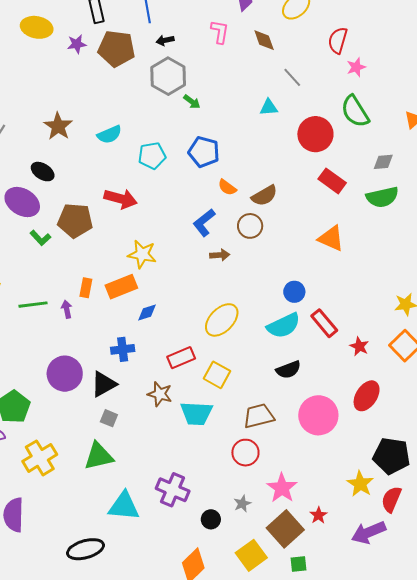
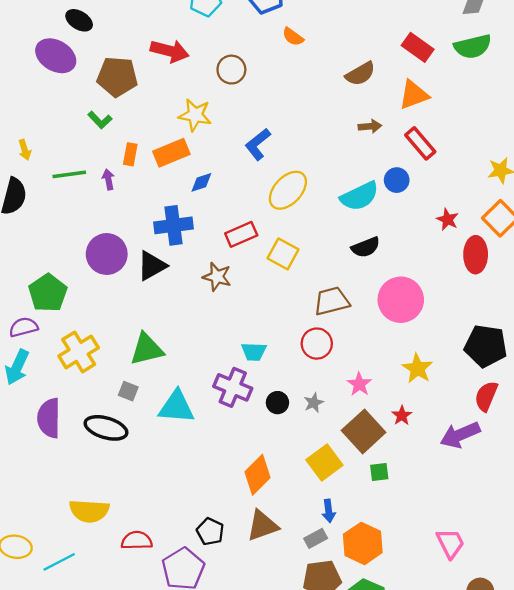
red rectangle: (332, 181) -> (418, 47), moved
brown semicircle: (264, 196) -> (360, 74), moved
blue L-shape: (204, 223) -> (258, 144), moved
brown circle: (250, 226) -> (231, 70), moved
green L-shape: (40, 238) -> (100, 120), moved
orange triangle: (331, 238) -> (414, 95), turned -44
brown arrow: (220, 255) -> (370, 126), moved
blue circle: (294, 292) -> (397, 180), moved
red rectangle: (324, 323) -> (420, 143), moved
blue cross: (123, 349) -> (174, 225), size x1.4
red ellipse: (367, 396) -> (476, 255), moved, turned -32
cyan trapezoid: (196, 413) -> (254, 352), moved, size x0.7
gray square: (109, 418) -> (128, 391), moved
yellow star: (360, 484) -> (417, 368), moved
pink star: (282, 488) -> (359, 384), size x0.7
black circle: (211, 519) -> (277, 403), moved
black ellipse: (85, 549) -> (106, 428), moved, turned 33

